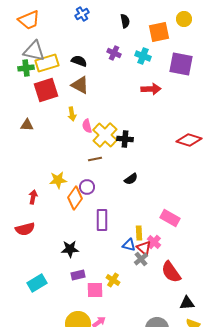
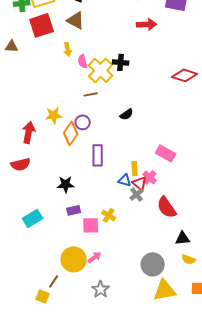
brown triangle: (27, 125) -> (12, 46), moved
black cross: (125, 139) -> (121, 62), moved
red arrow: (33, 197) -> (29, 132), size x1.5

